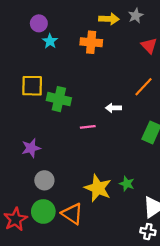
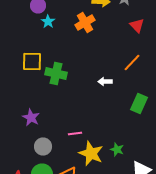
orange cross: (91, 42) -> (85, 22), turned -36
pink line: (88, 127) -> (75, 134), moved
purple star: (31, 148) -> (31, 118), turned -30

